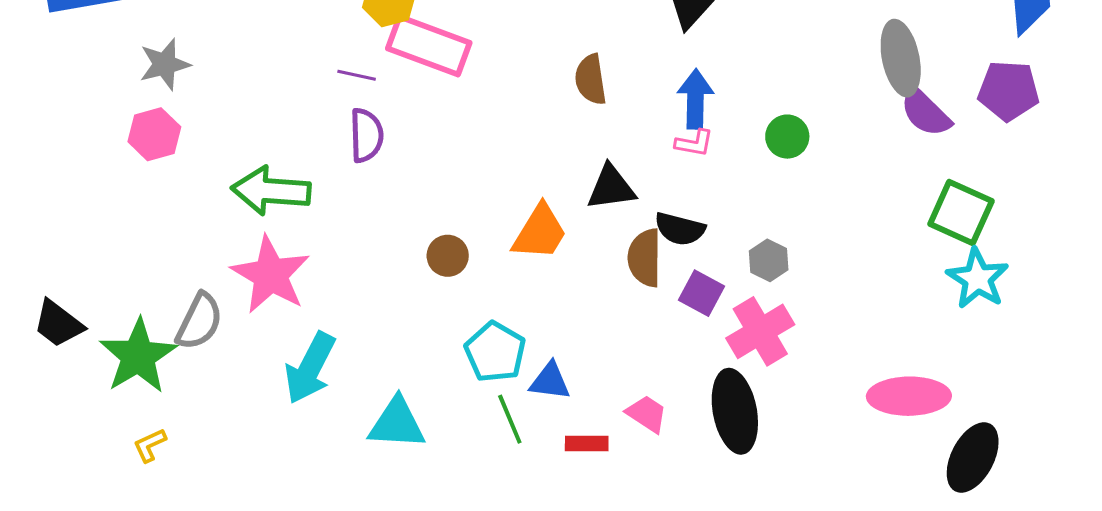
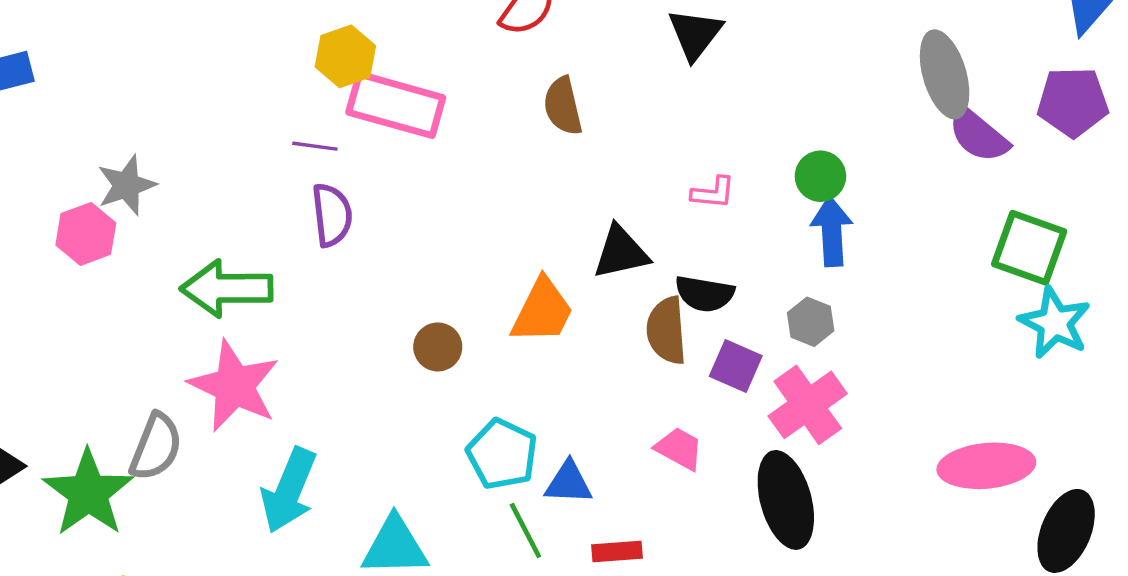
gray star: (165, 64) -> (126, 185), moved
brown semicircle: (591, 79) -> (563, 106), moved
blue arrow: (695, 99) -> (832, 231), moved
pink trapezoid: (647, 414) -> (679, 449), moved

